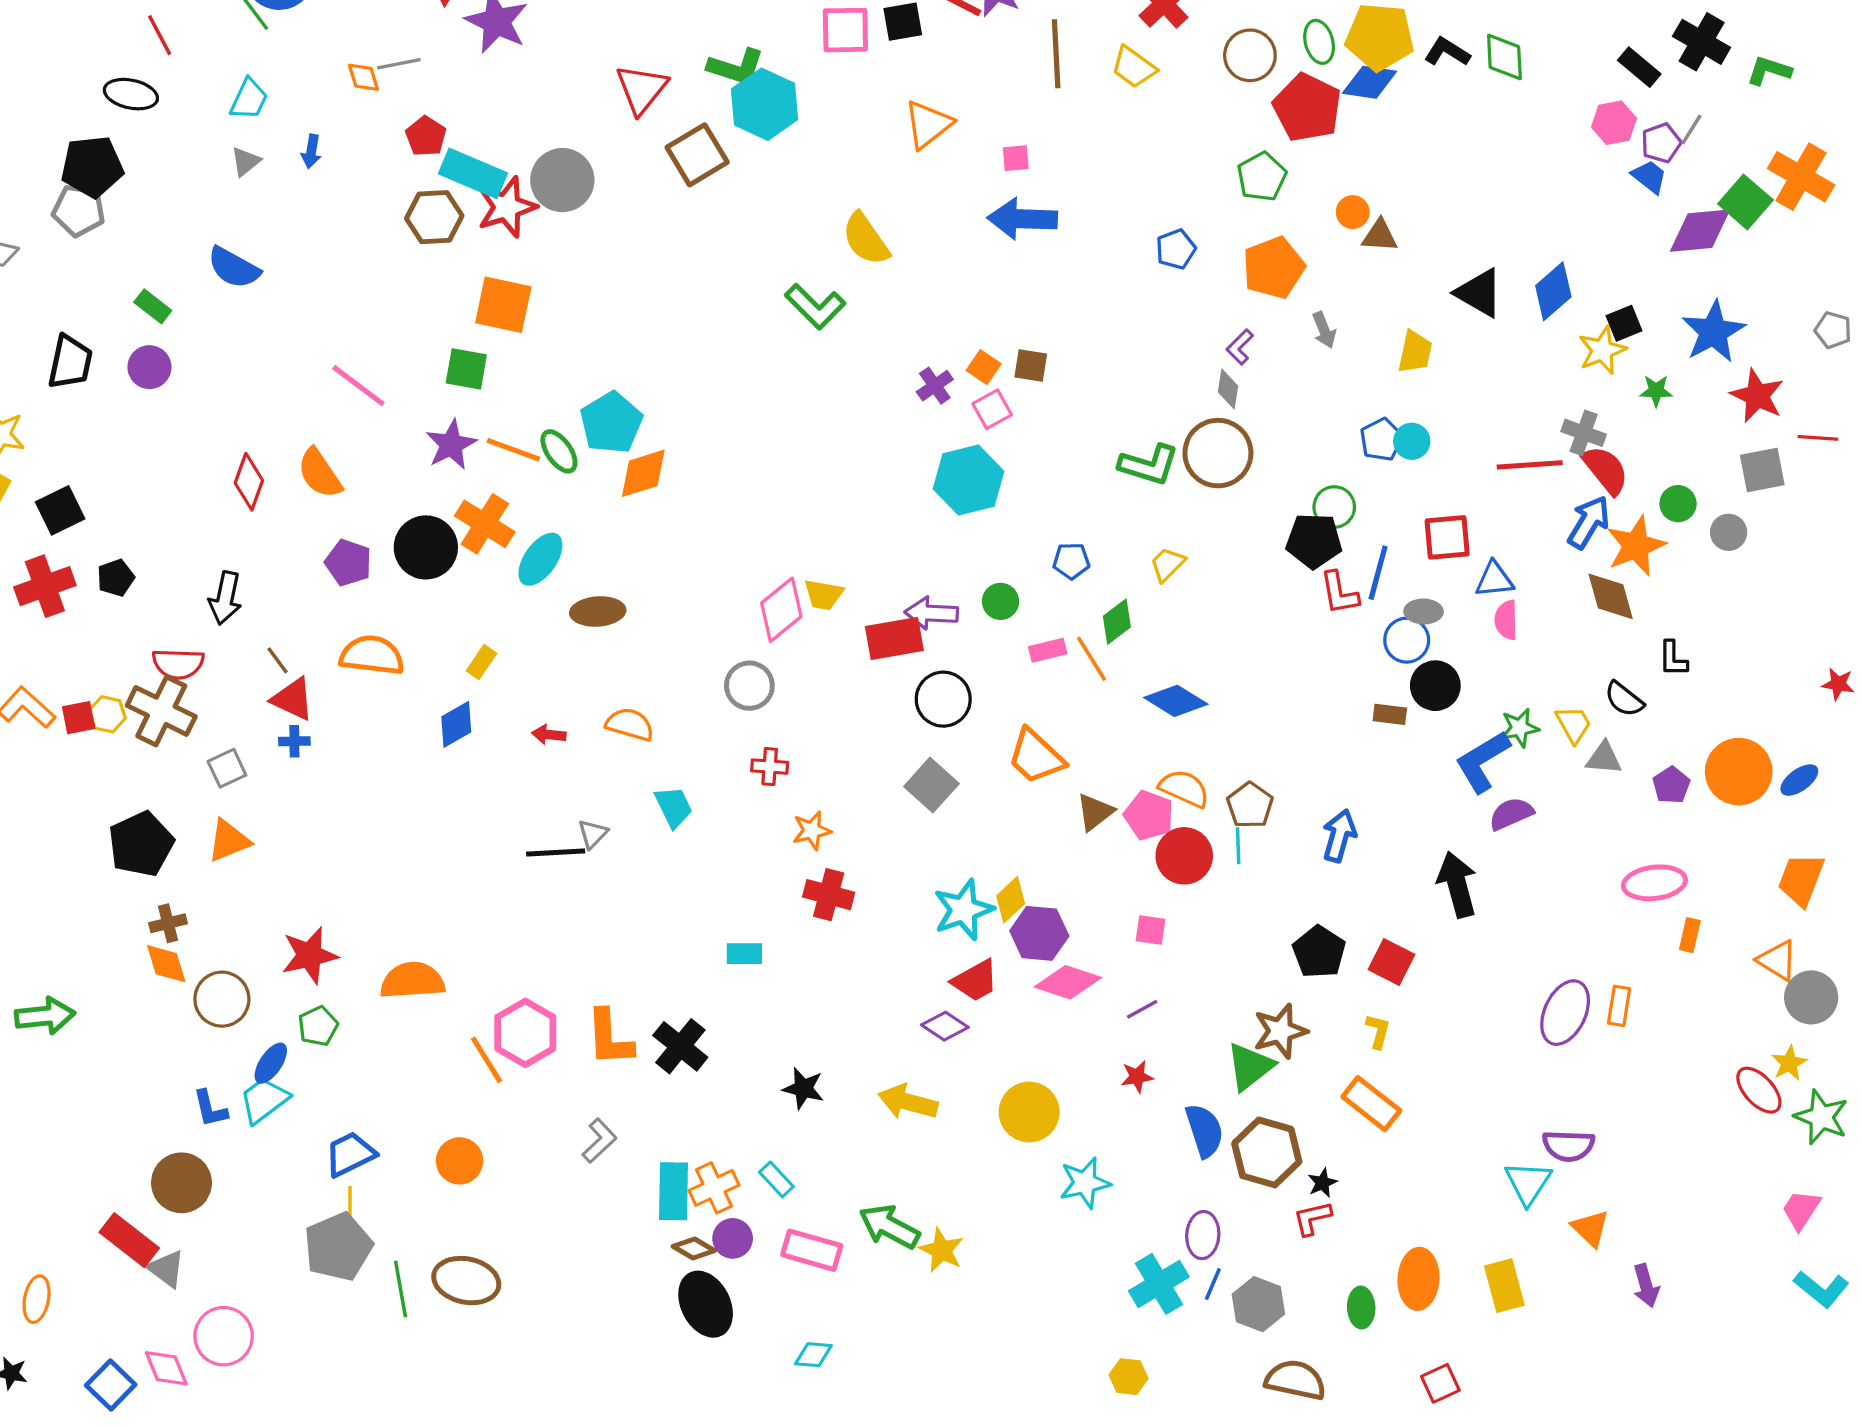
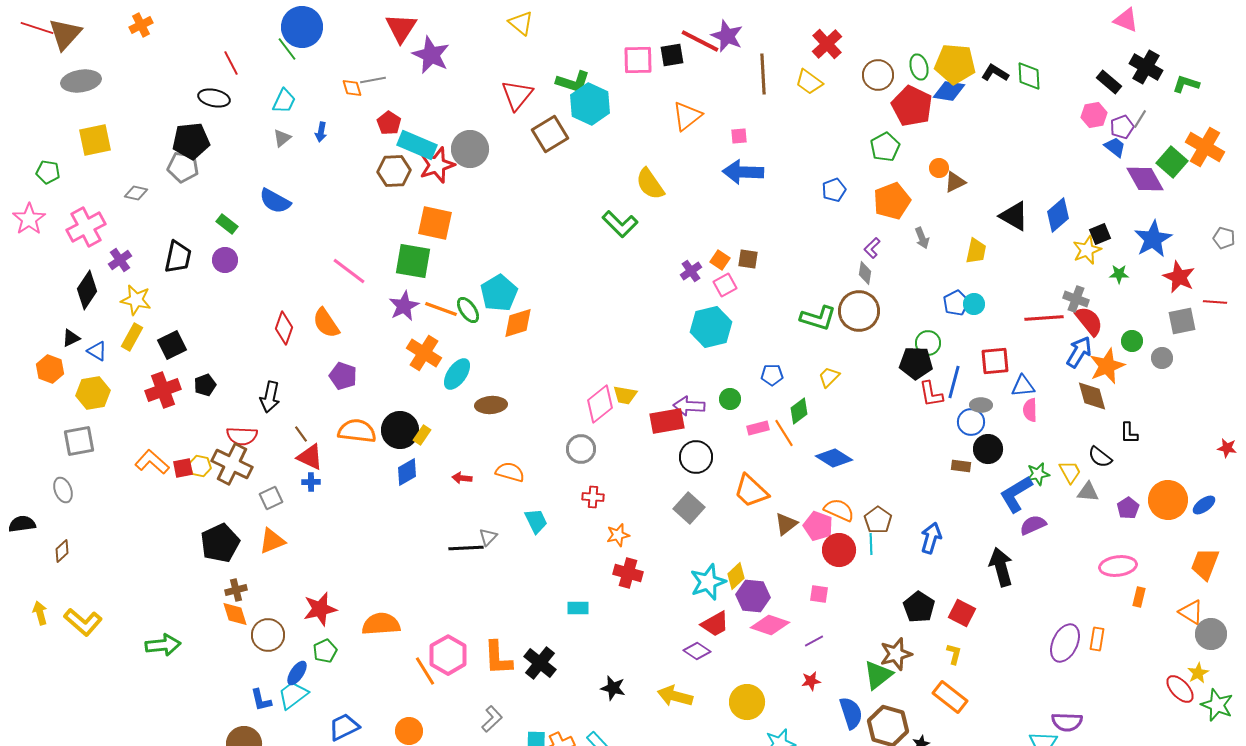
purple diamond: (1700, 231) -> (1145, 179), turned 66
brown triangle: (1380, 236) -> (955, 182), turned -30
green square: (466, 369) -> (413, 261), size x1.4
black circle: (426, 547) -> (400, 430), moved

